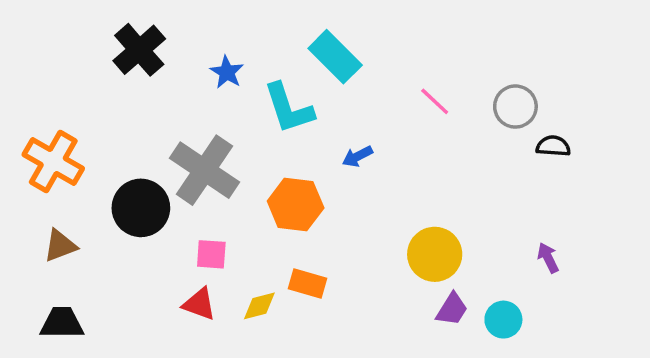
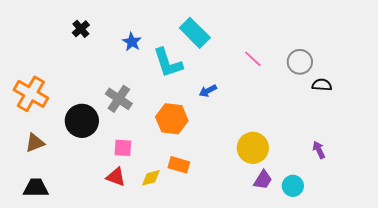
black cross: (139, 50) -> (81, 29), size x0.6
gray cross: (204, 170) -> (119, 99), size x0.7

